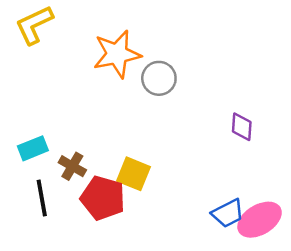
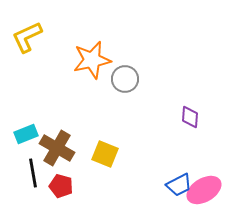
brown cross: (72, 166) -> (57, 148), size x1.6
red pentagon: (103, 198) -> (61, 186), moved, size x0.7

